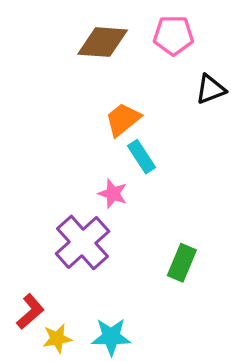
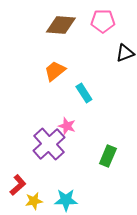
orange trapezoid: (123, 120) -> (55, 71), moved
pink star: (113, 194) -> (67, 126), moved

